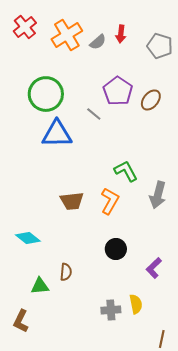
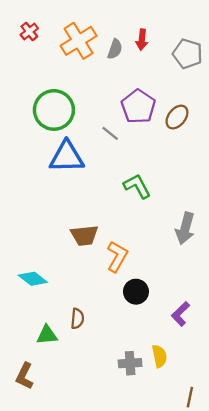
red cross: (25, 27) -> (29, 31), size x0.7
gray semicircle: (98, 42) -> (115, 49), turned -30
green L-shape: (126, 171) -> (137, 186), moved
orange L-shape: (110, 201) -> (117, 256), moved

